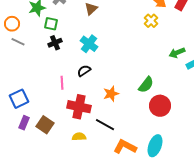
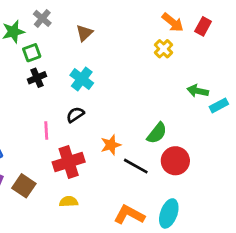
green square: (51, 24) -> (32, 53), turned -32
green arrow: (177, 53) -> (198, 91), turned 35
red cross: (79, 107) -> (69, 162), turned -30
black line: (105, 125) -> (136, 166), moved

